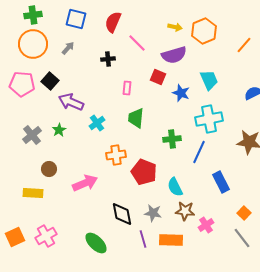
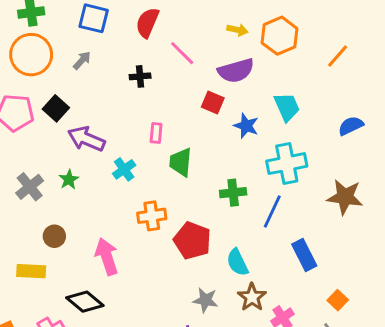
pink rectangle: (127, 88) -> (156, 133), moved
pink arrow: (85, 183) -> (107, 257), turned -85
brown star: (185, 211) -> (252, 297), turned 30
black diamond: (122, 214) -> (85, 302), moved, turned -40

